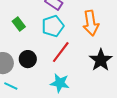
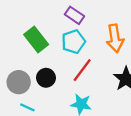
green rectangle: (19, 24) -> (36, 39), size x1.6

